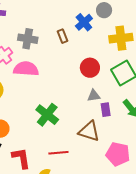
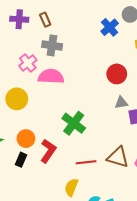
brown rectangle: (63, 36) -> (45, 20), moved
brown triangle: (89, 131) -> (118, 157), moved
red L-shape: (21, 158) -> (48, 151), moved, turned 45

